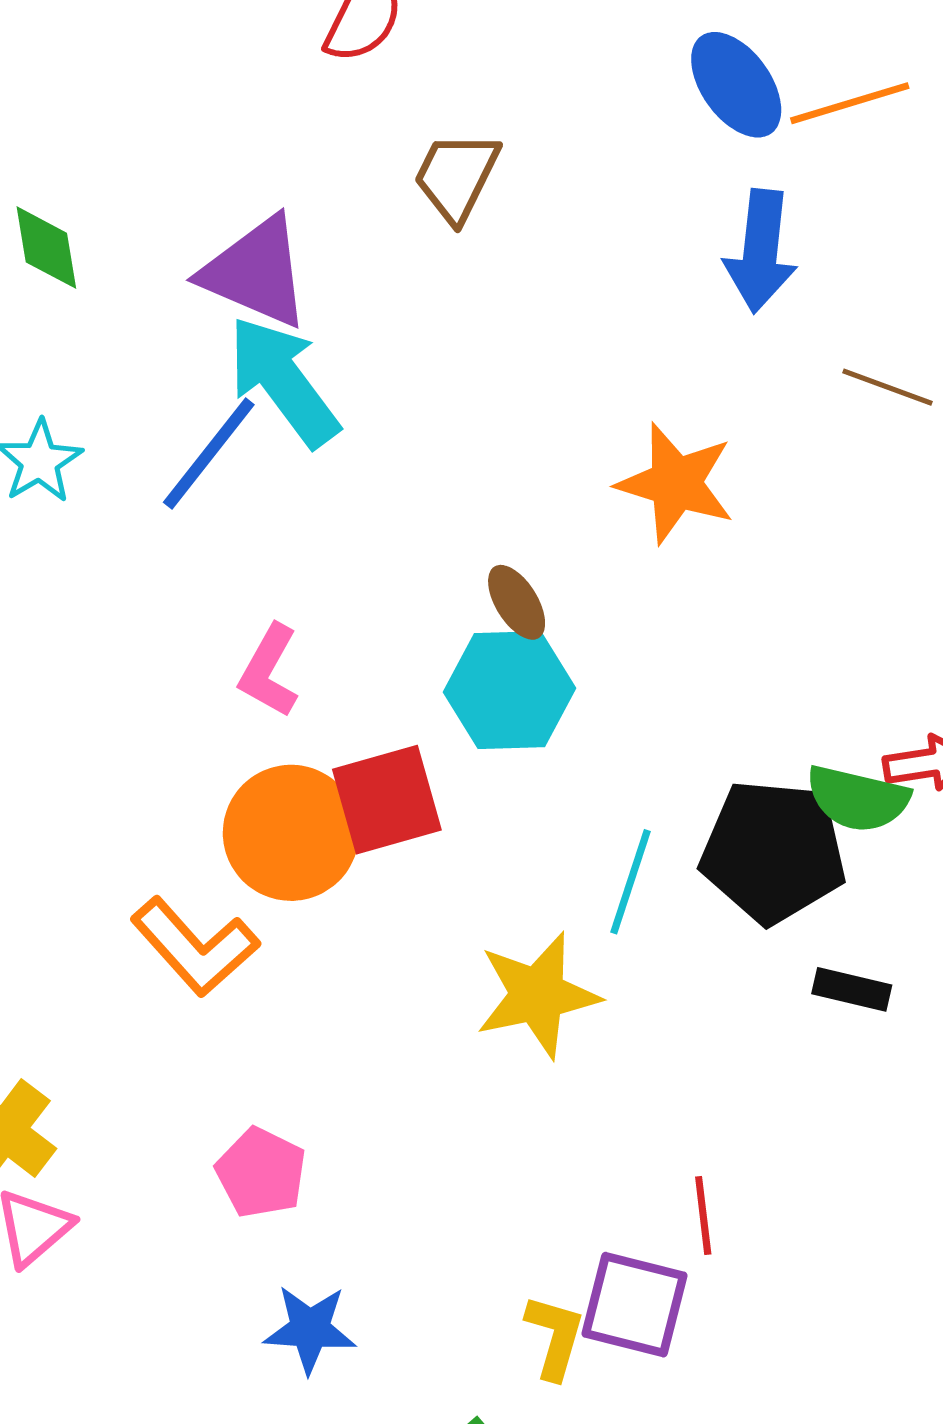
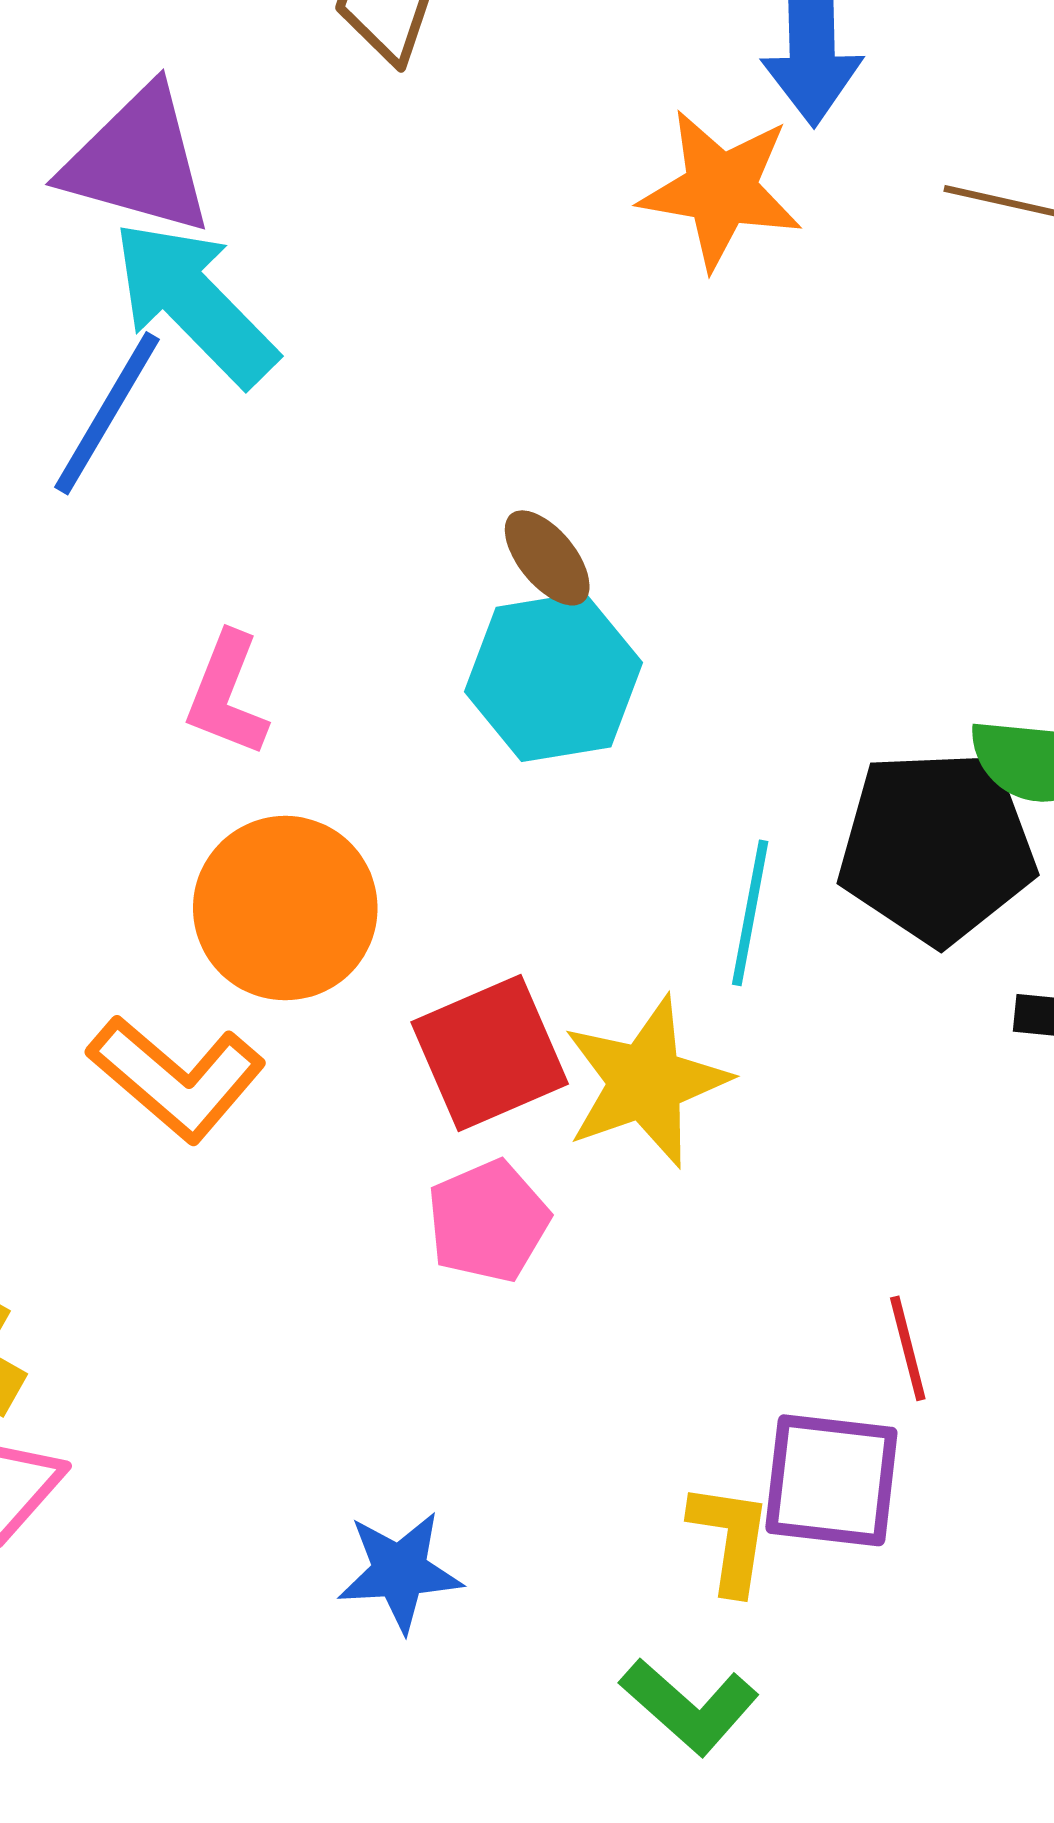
orange star: (676, 483) -> (721, 189), moved
red square: (387, 800) -> (490, 1053), moved
pink pentagon: (261, 1173) -> (488, 1221), moved, turned 30

